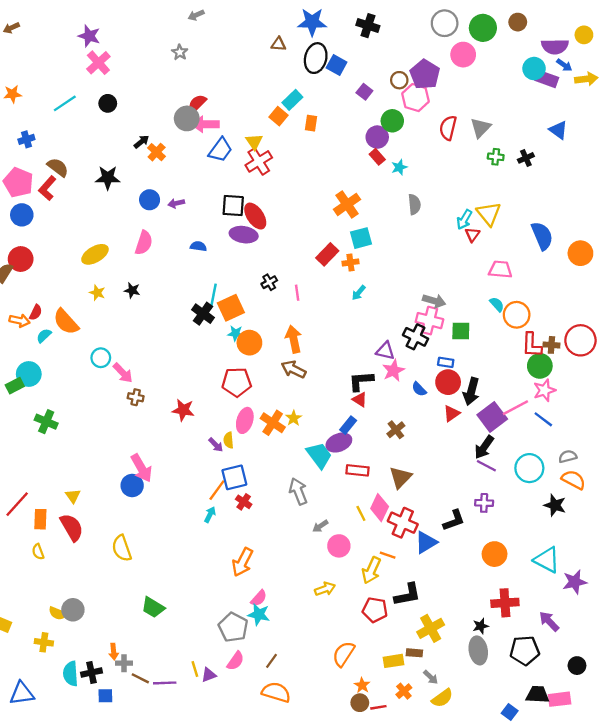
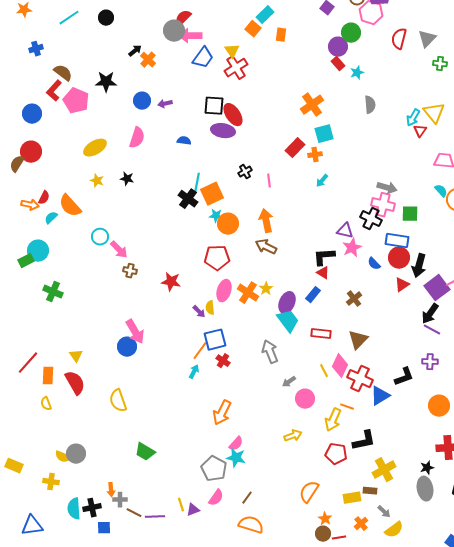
pink pentagon: (18, 182) -> (76, 101), moved
blue rectangle: (446, 362) -> (397, 241), size x1.6
purple ellipse: (339, 443) -> (287, 303), moved, turned -45

